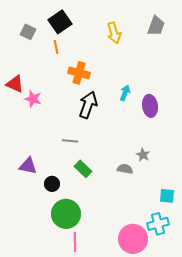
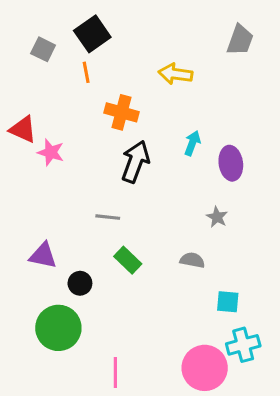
yellow arrow: (114, 33) -> (175, 74), moved, turned 115
gray star: (143, 155) -> (217, 217), moved
cyan square: (167, 196) -> (228, 302), moved
green circle: (66, 214) -> (58, 328), moved

